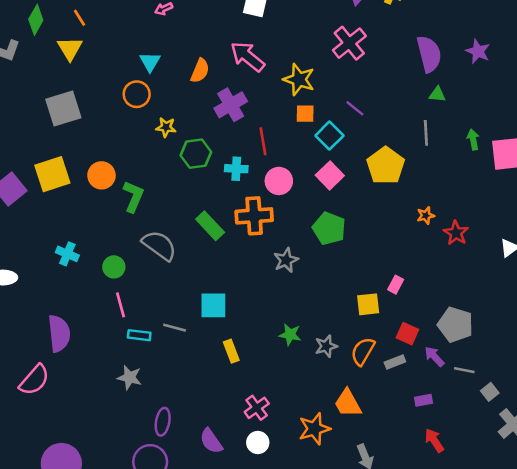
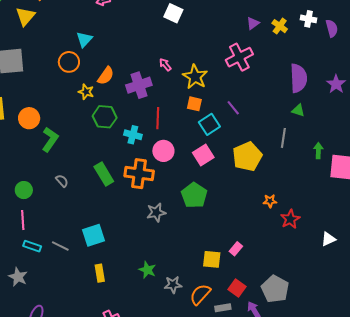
pink arrow: (247, 57) -> (165, 65), moved, size x0.5
orange semicircle: (200, 71) -> (106, 76), moved
gray semicircle: (159, 245) -> (62, 181), size x0.5
cyan square: (213, 305) -> (94, 235), turned -30

